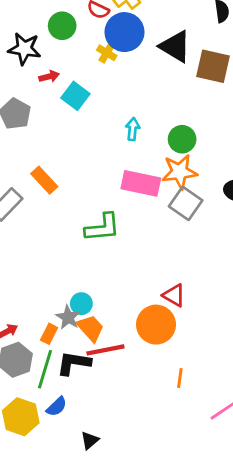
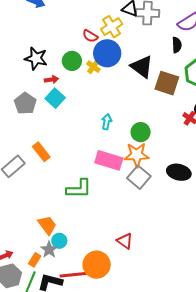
green circle: (62, 26) -> (72, 61), moved
cyan square: (75, 96) -> (55, 98), moved
orange circle: (156, 325) -> (97, 265), moved
orange trapezoid: (91, 328) -> (47, 225), moved

